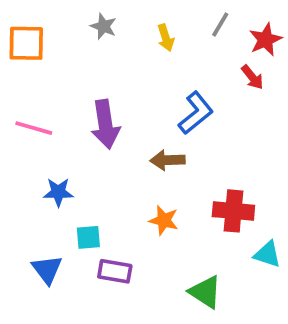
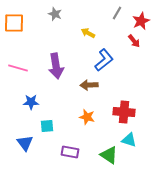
yellow arrow: (166, 38) -> (88, 33), moved, turned 136
cyan triangle: (267, 254) -> (129, 140), moved
purple rectangle: (115, 271) -> (70, 152), moved

